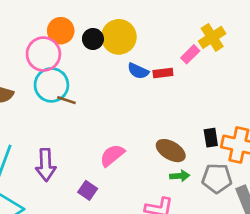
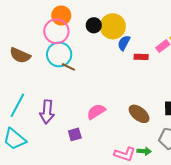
orange circle: (61, 31) -> (61, 16), moved
blue semicircle: (138, 71) -> (124, 43), moved, turned 84
green arrow: (180, 176) -> (144, 151), moved
purple square: (88, 190) -> (75, 134), turned 32

